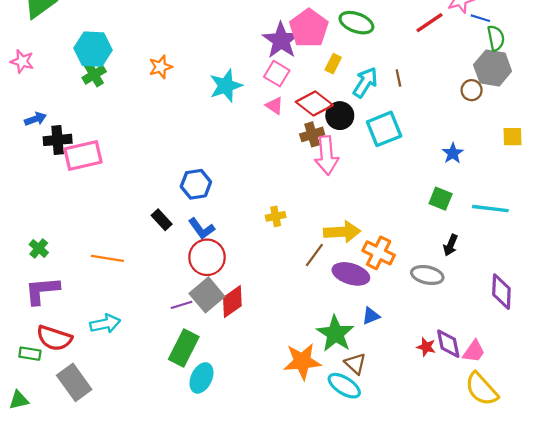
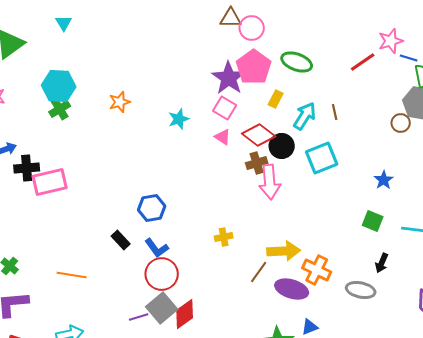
cyan star: (226, 86) -> (179, 119), size x0.7

